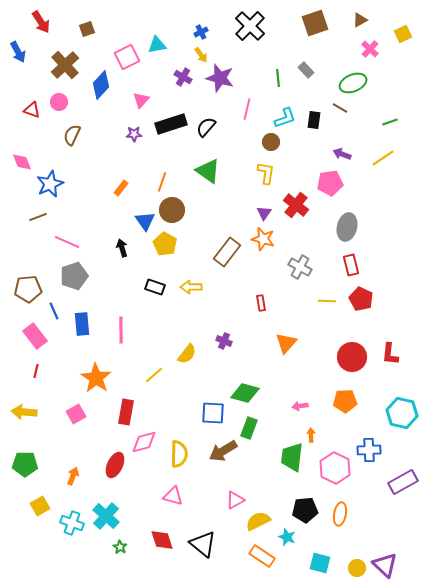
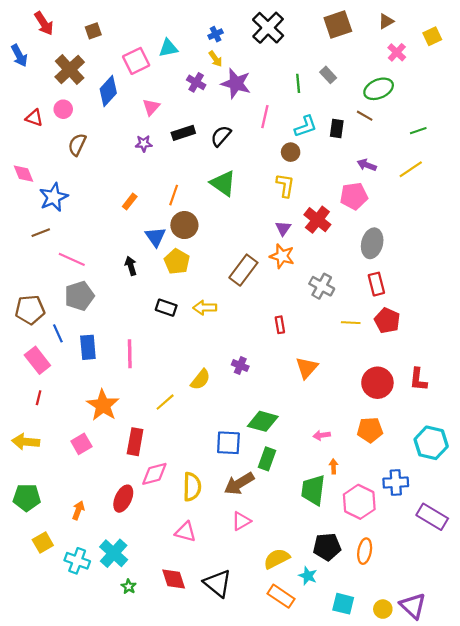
black rectangle: (171, 124) -> (183, 133), size x0.7
purple rectangle: (403, 482) -> (432, 517), turned 60
pink triangle: (235, 500) -> (241, 521), moved

